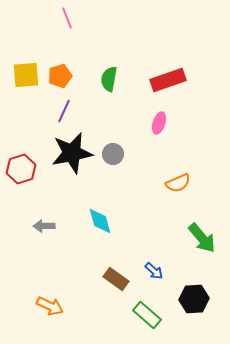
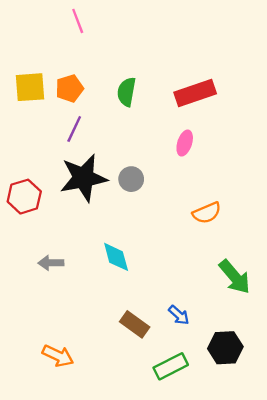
green rectangle: (147, 315) -> (171, 366), turned -68

